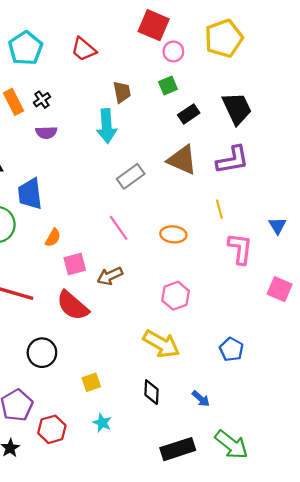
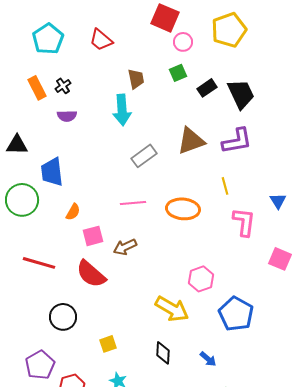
black rectangle: (189, 114) -> (207, 88), moved
brown triangle: (182, 160) -> (191, 141), turned -44
pink line: (119, 228) -> (133, 203), turned -60
orange ellipse: (173, 234) -> (183, 209), size x1.4
pink hexagon: (176, 296) -> (201, 279), moved
blue pentagon: (231, 349) -> (236, 314), size x1.6

